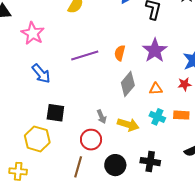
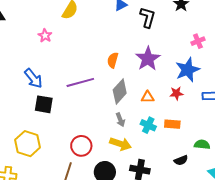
pink star: (33, 33) -> (45, 36), moved, size x0.6
purple line: (85, 55) -> (80, 82), moved
black square: (55, 113) -> (44, 104), moved
gray arrow: (102, 117) -> (120, 120), moved
yellow arrow: (128, 125) -> (120, 144), moved

